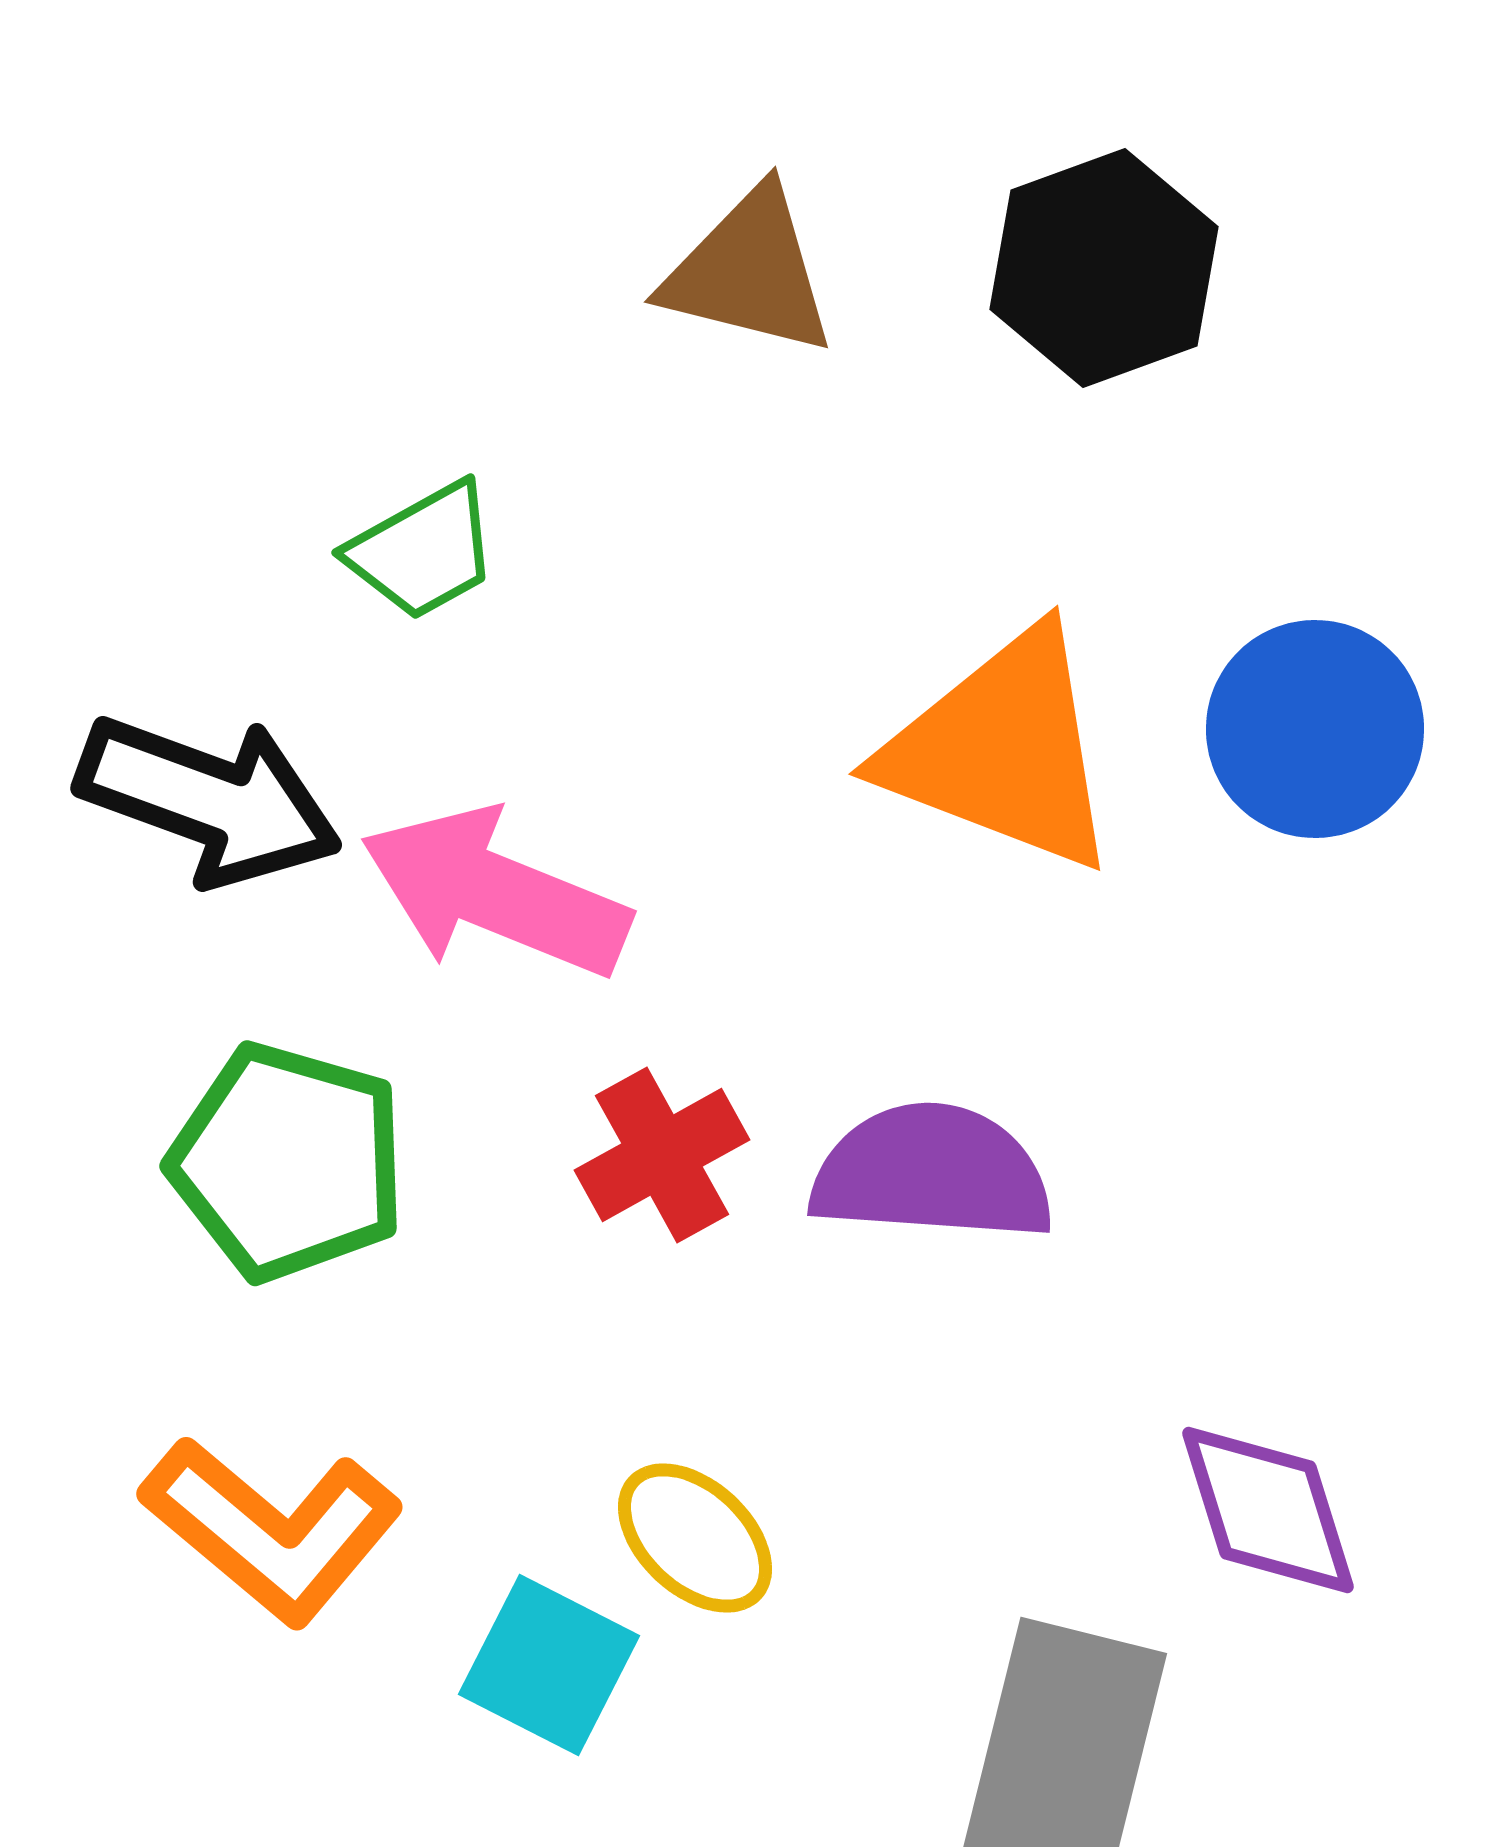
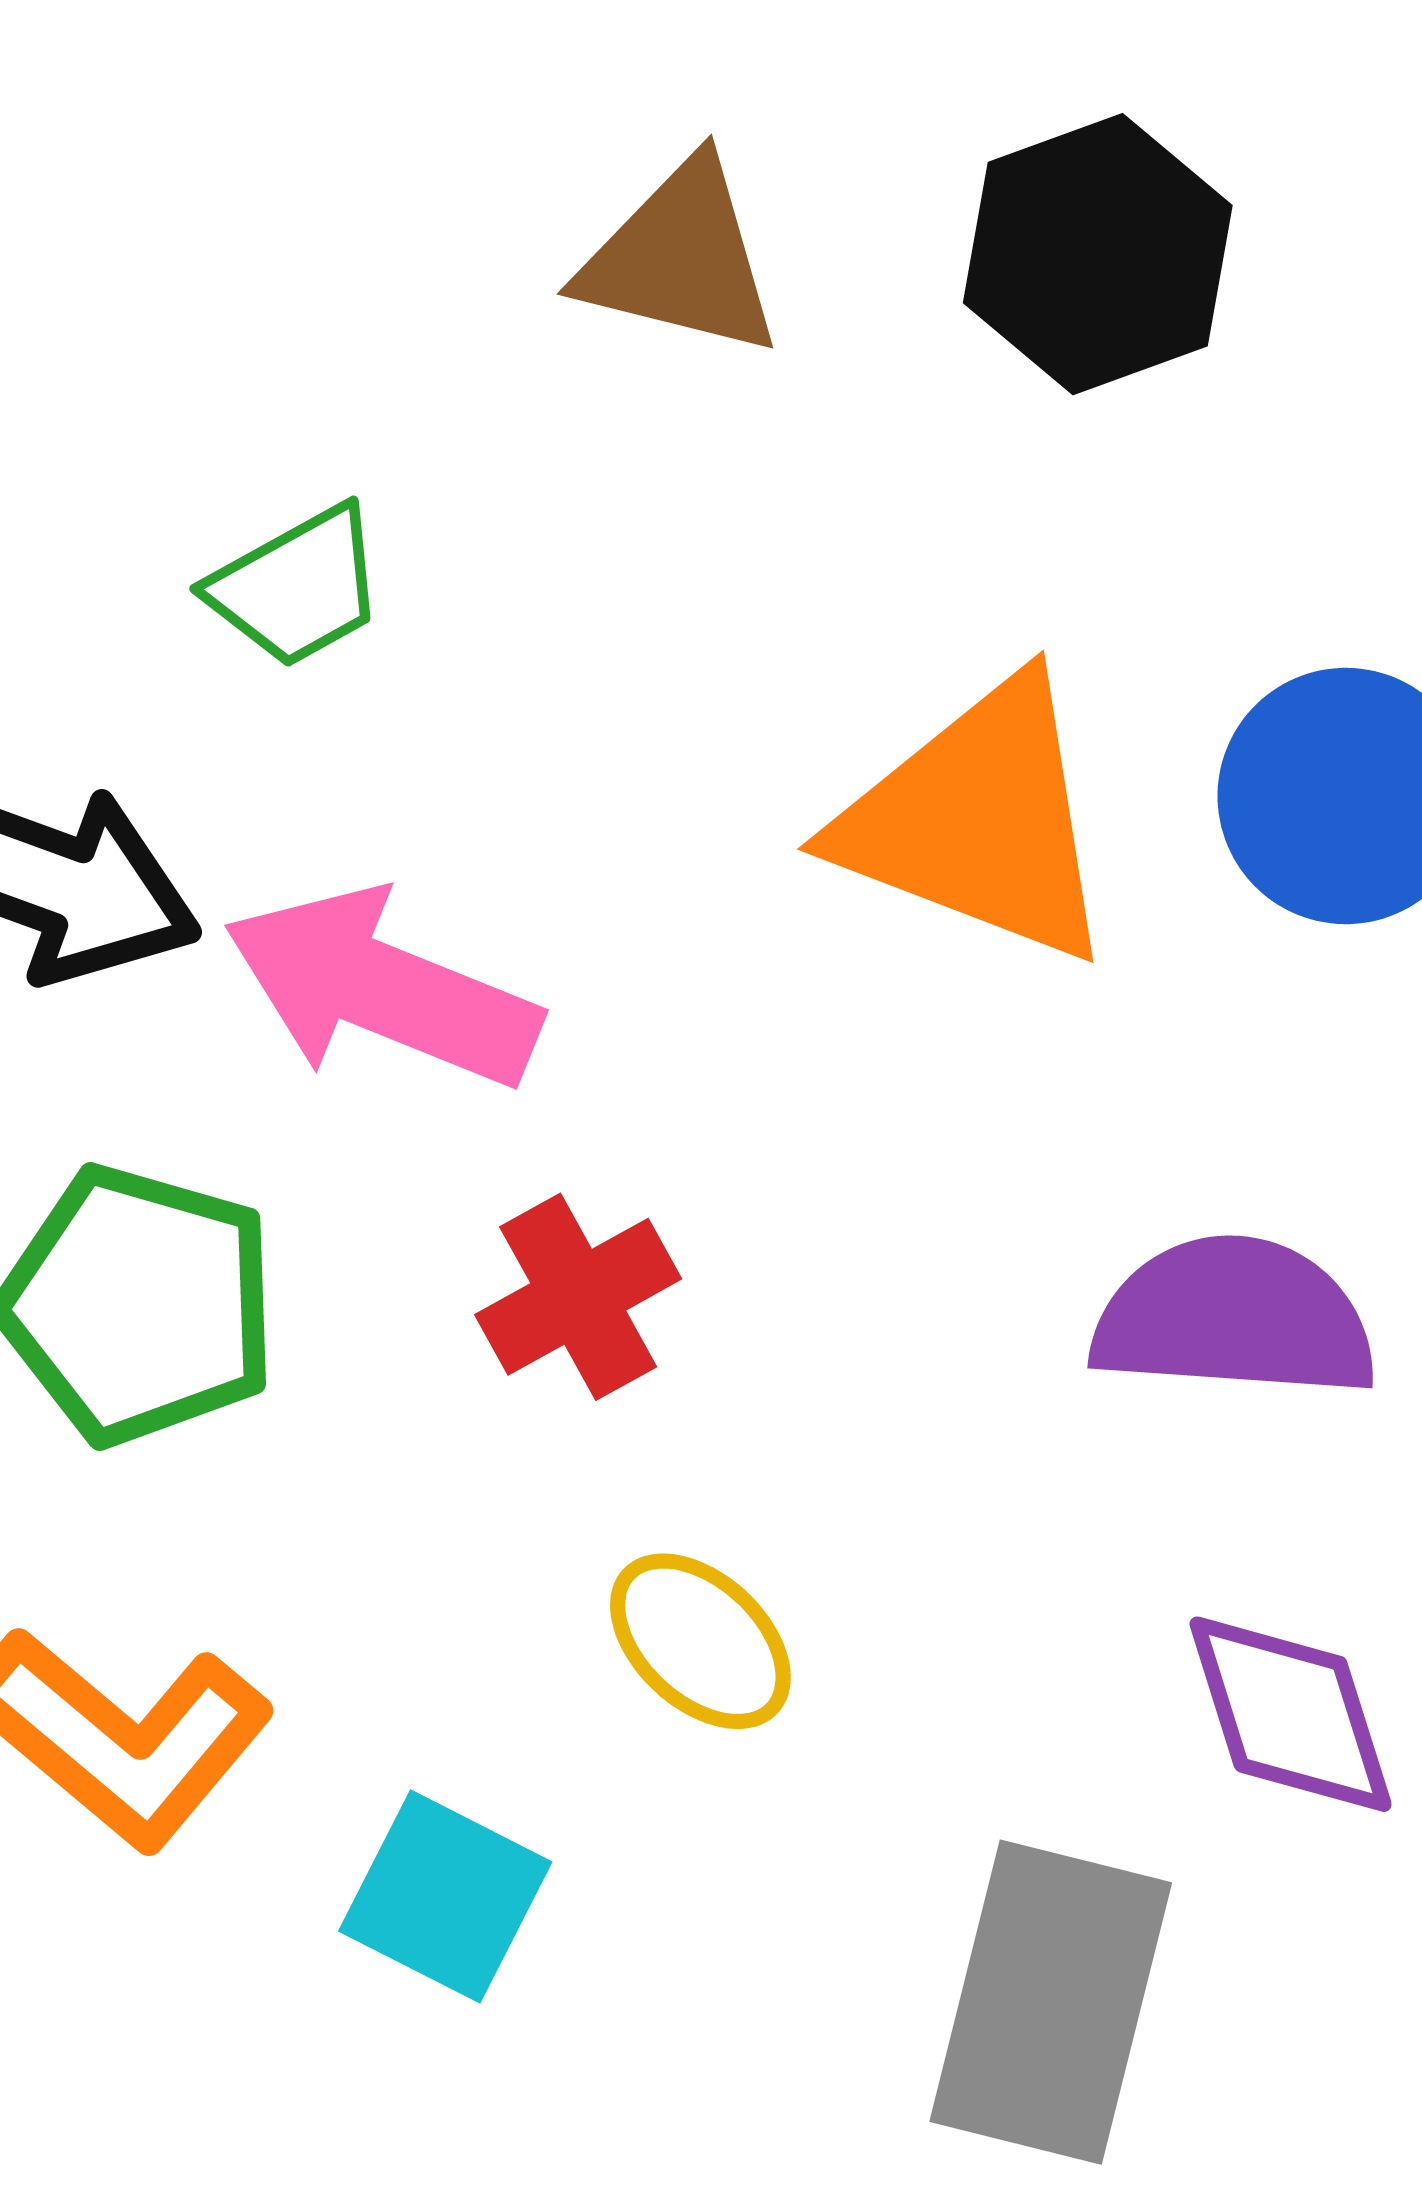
purple semicircle: (932, 1173) -> (1234, 1318), moved
yellow ellipse: (695, 1538) -> (700, 1641), moved

